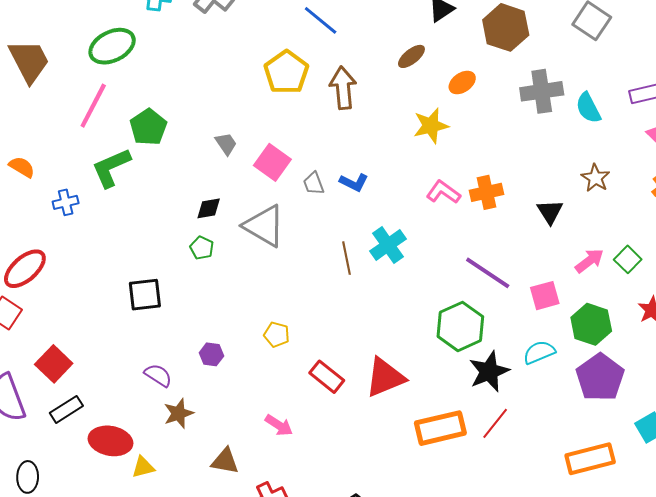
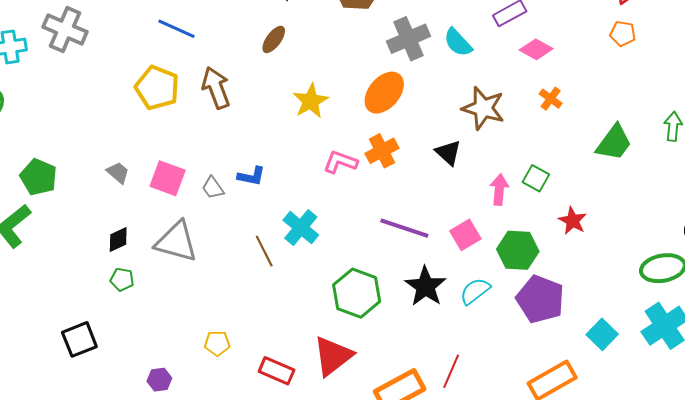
orange ellipse: (462, 82) -> (384, 93), moved, size x1.6
brown star: (595, 178) -> (483, 108), size x1.5
pink arrow: (589, 261) -> (499, 190), turned -32
green hexagon: (460, 326) -> (357, 293), moved
black star: (489, 372) -> (425, 286), moved

